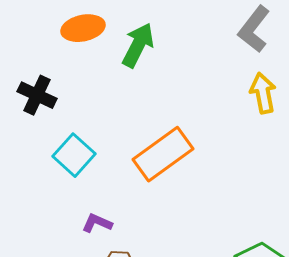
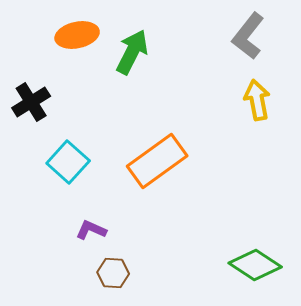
black cross: (37, 95) -> (31, 102), turned 33

